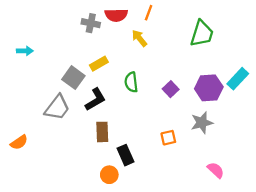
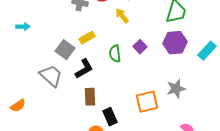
purple hexagon: (209, 88) -> (175, 43), moved
purple square: (171, 89) -> (140, 47), moved
gray trapezoid: (57, 108) -> (51, 76), turned -85
orange square: (168, 138) -> (147, 102), size x1.6

